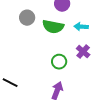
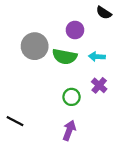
gray circle: (27, 18) -> (35, 46), size x1.5

